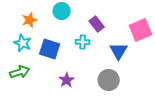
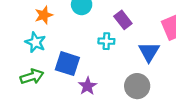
blue square: (50, 49) -> (67, 64), moved

